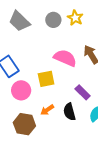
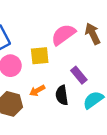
pink semicircle: (65, 58) -> (63, 35), turned -65

